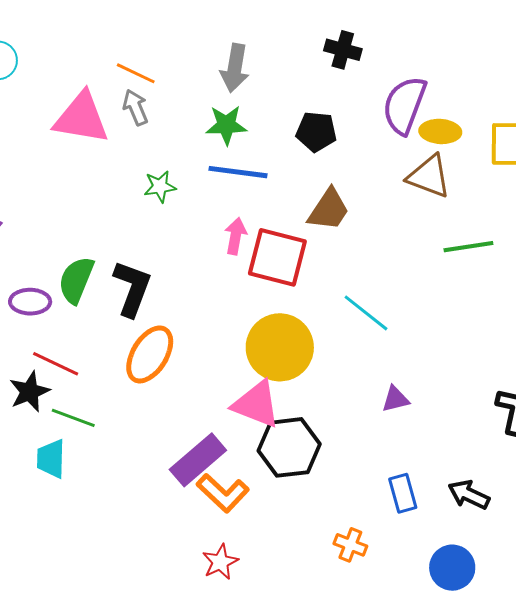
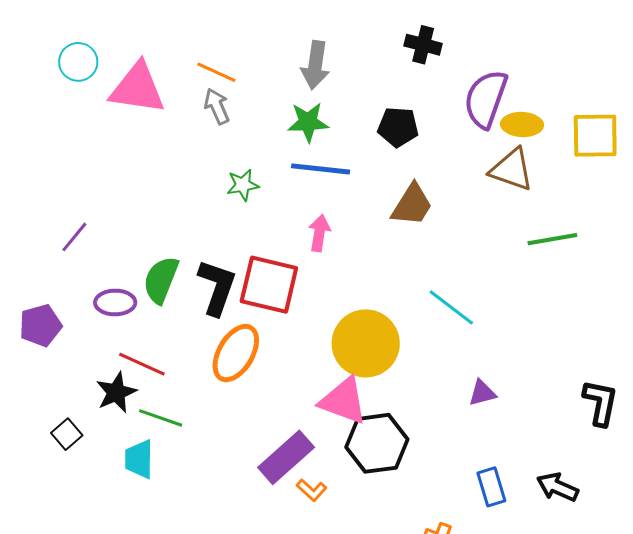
pink triangle: (81, 118) -> (138, 88), moved
red square: (277, 257) -> (269, 285), moved
orange L-shape: (223, 493) -> (311, 490), size x0.6

